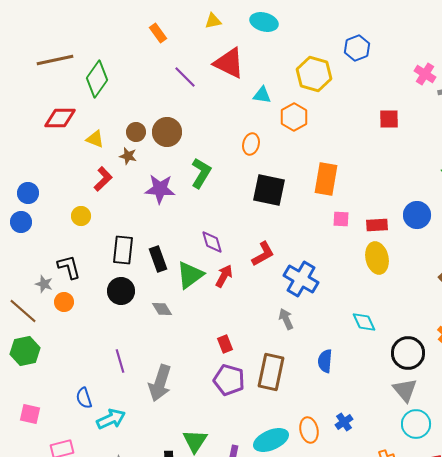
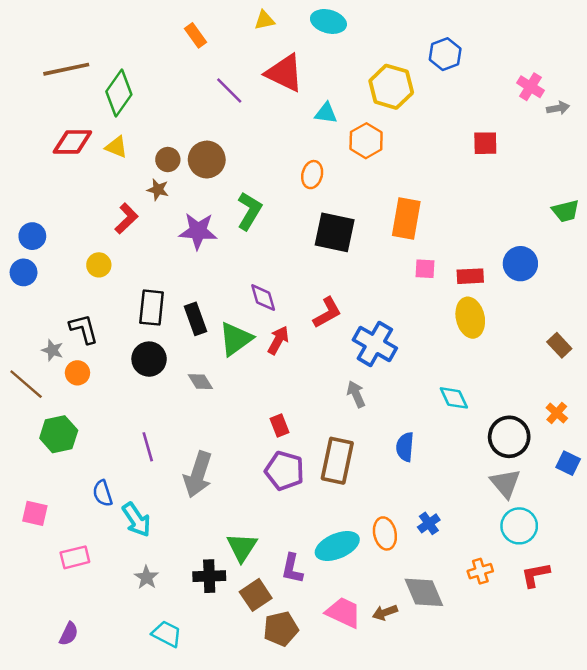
yellow triangle: (95, 139) -> (116, 147), moved
green hexagon: (25, 351) -> (59, 434), moved
cyan arrow: (111, 419) -> (136, 520), turned 80

